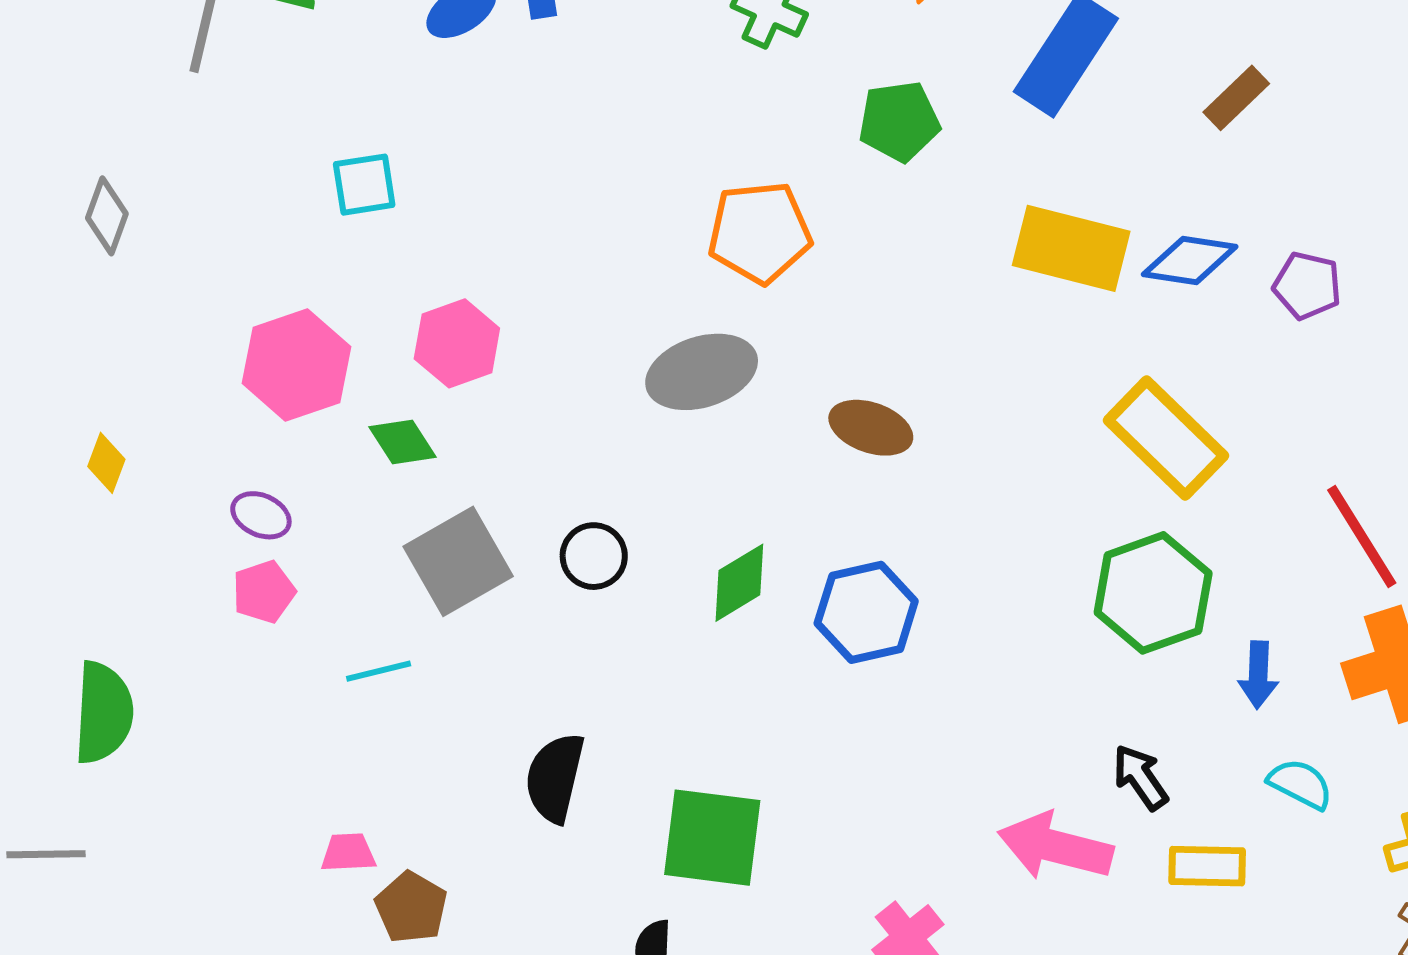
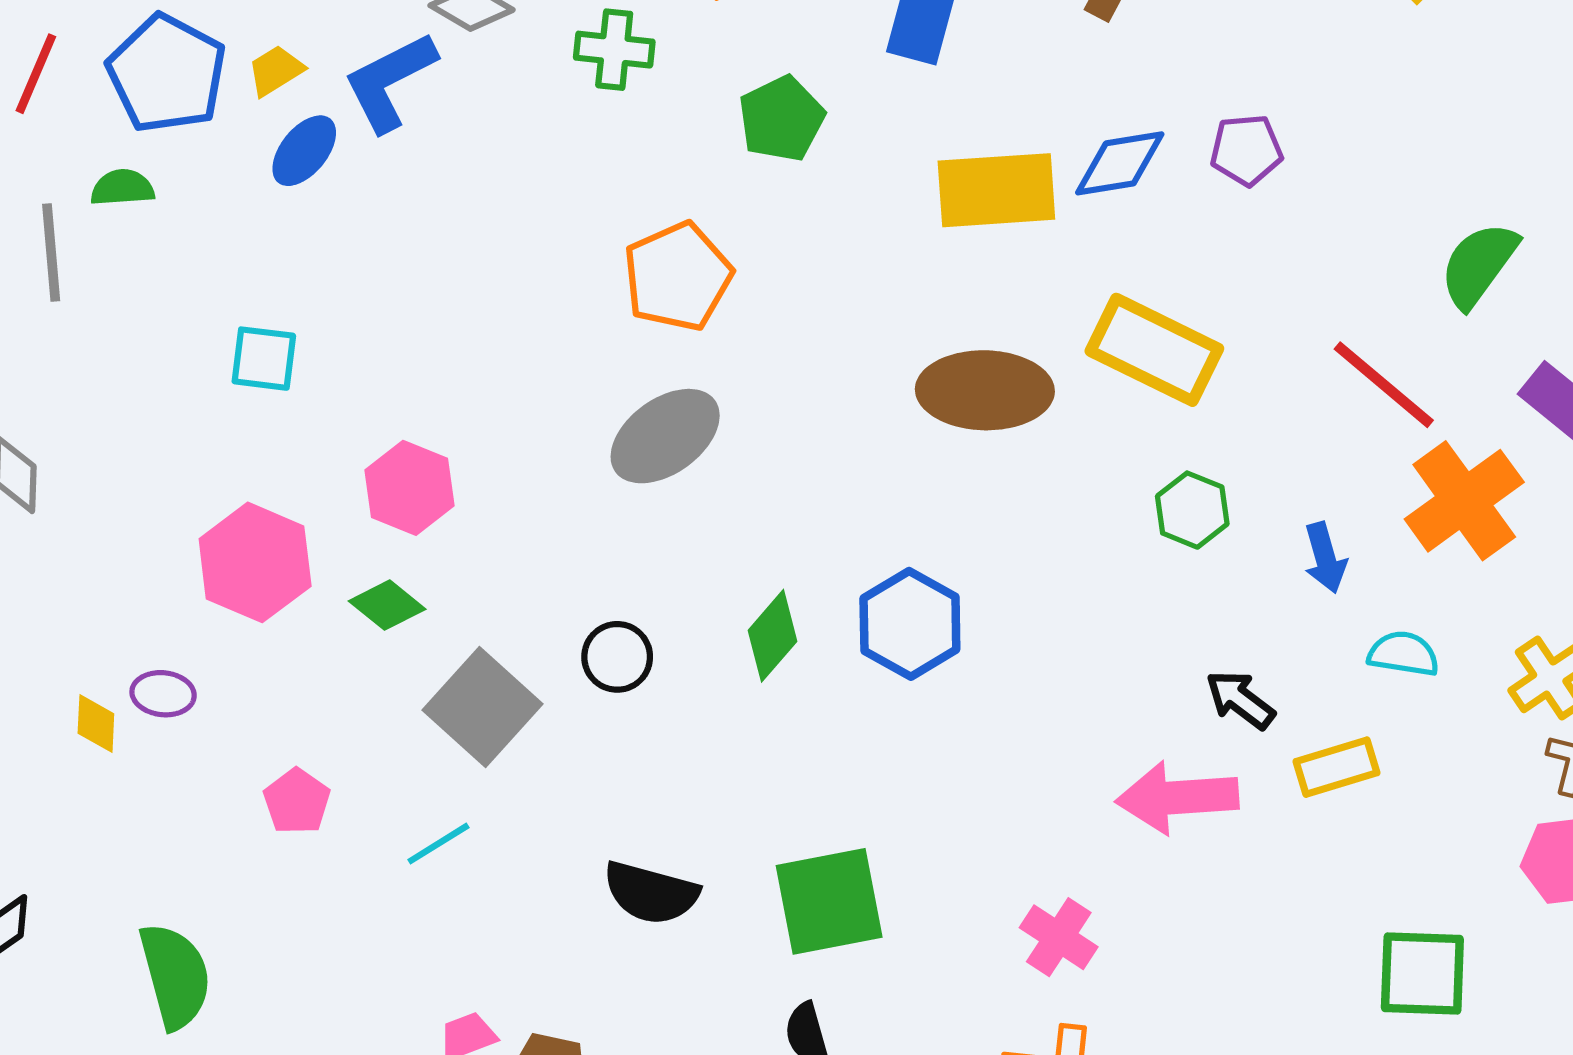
cyan square: (364, 185) -> (264, 359), turned 34
brown ellipse: (871, 428) -> (985, 390), moved, size x1.5
purple ellipse: (261, 515) -> (163, 694), moved
green hexagon: (1153, 593) -> (1192, 510), size x0.6
black semicircle: (555, 778) -> (651, 893), turned -70

